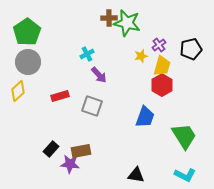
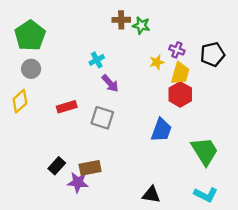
green star: (127, 23) -> (141, 25), size x0.6
purple cross: (159, 45) -> (177, 50), turned -32
gray circle: (28, 62) -> (31, 69), size x0.7

